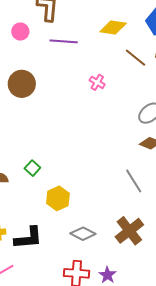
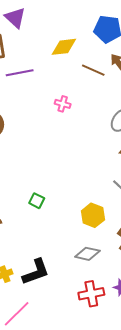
green square: (32, 168) -> (37, 201), moved
yellow hexagon: (58, 198) -> (93, 215), moved

